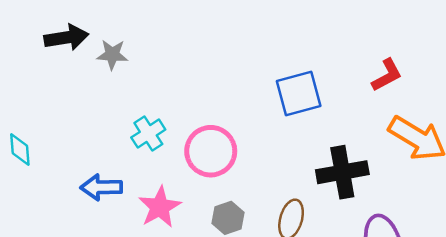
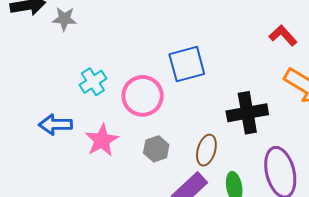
red L-shape: (387, 75) -> (283, 36), turned -104
blue square: (299, 94) -> (187, 64), moved

